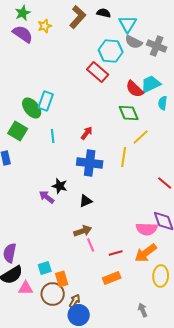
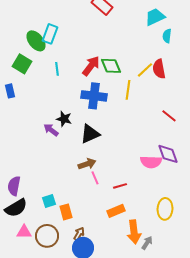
red semicircle: (135, 89) -> (159, 69), moved, turned 36
green diamond: (129, 113) -> (111, 66), moved
red arrow: (87, 133) -> (91, 66), size x1.5
black triangle: (86, 201) -> (90, 134), size x1.5
orange arrow: (146, 253) -> (134, 232), moved, turned -60
pink triangle: (26, 288) -> (24, 232), moved
brown circle: (53, 294) -> (47, 236), moved
gray arrow: (143, 310) -> (147, 243), turned 56

